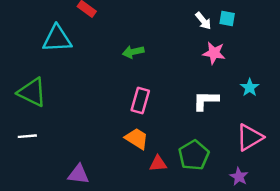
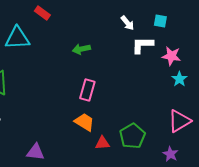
white arrow: (203, 21) -> (127, 23), moved
pink star: (214, 53) -> (171, 56), moved
white L-shape: (206, 101) -> (142, 45), moved

